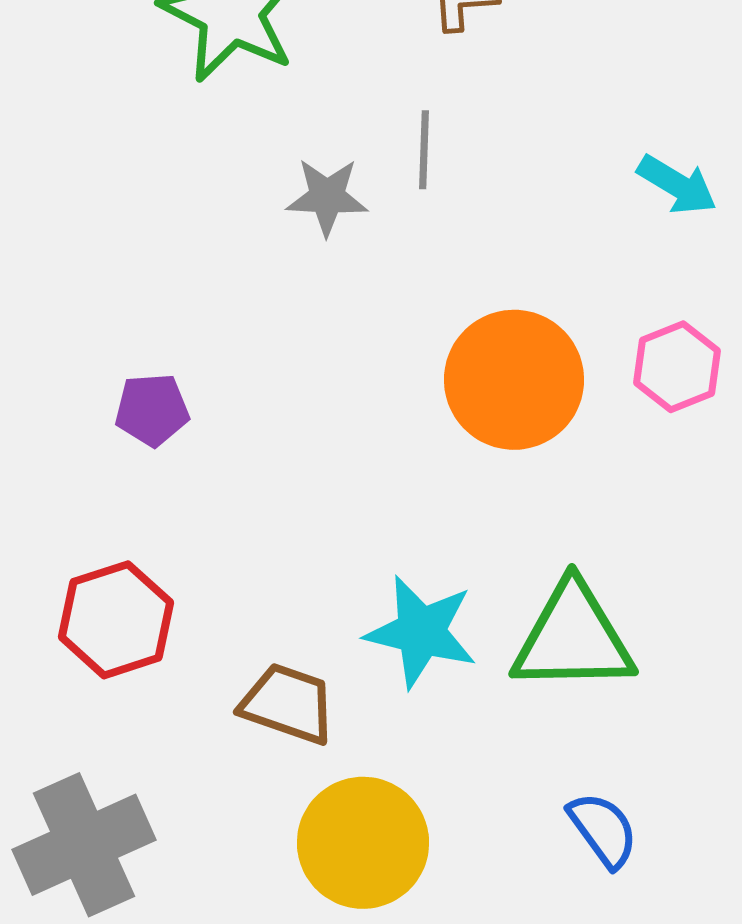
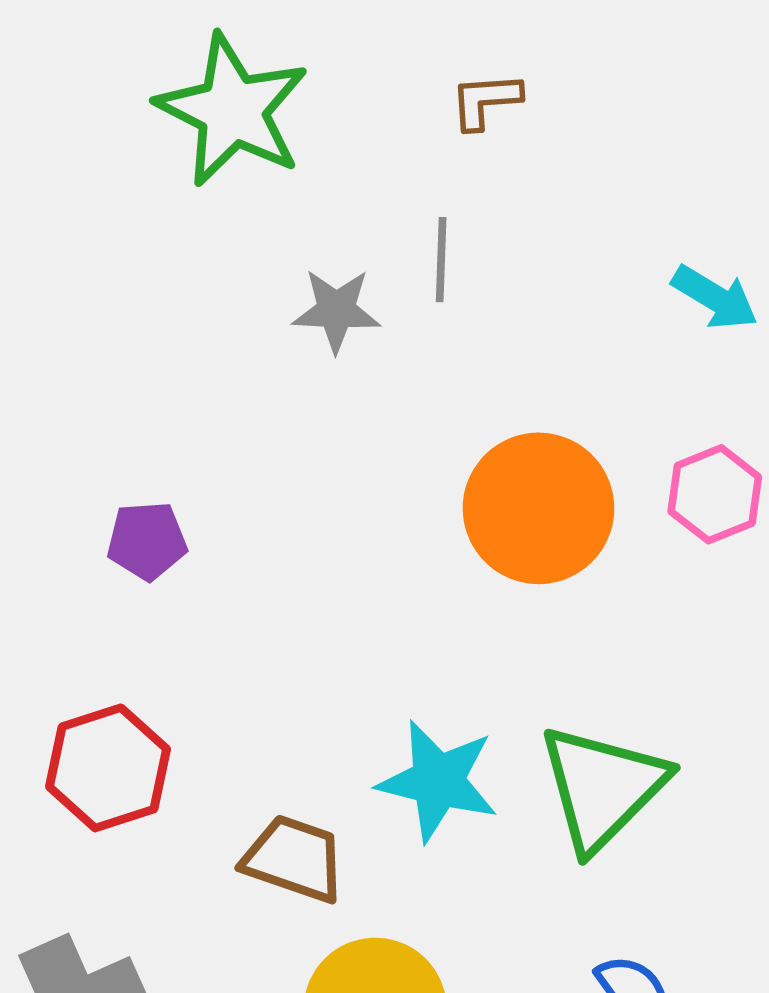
green triangle: (573, 638) -> (602, 787), turned -44

